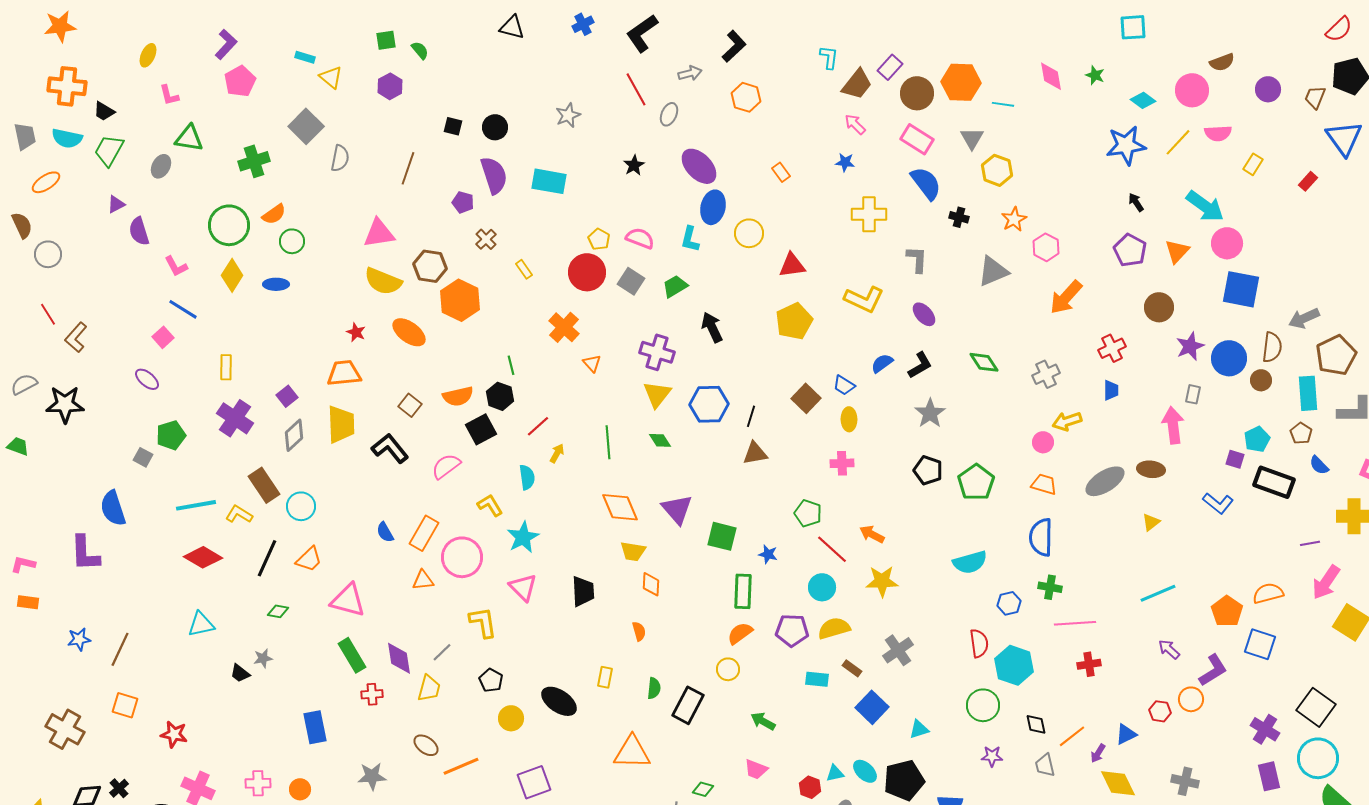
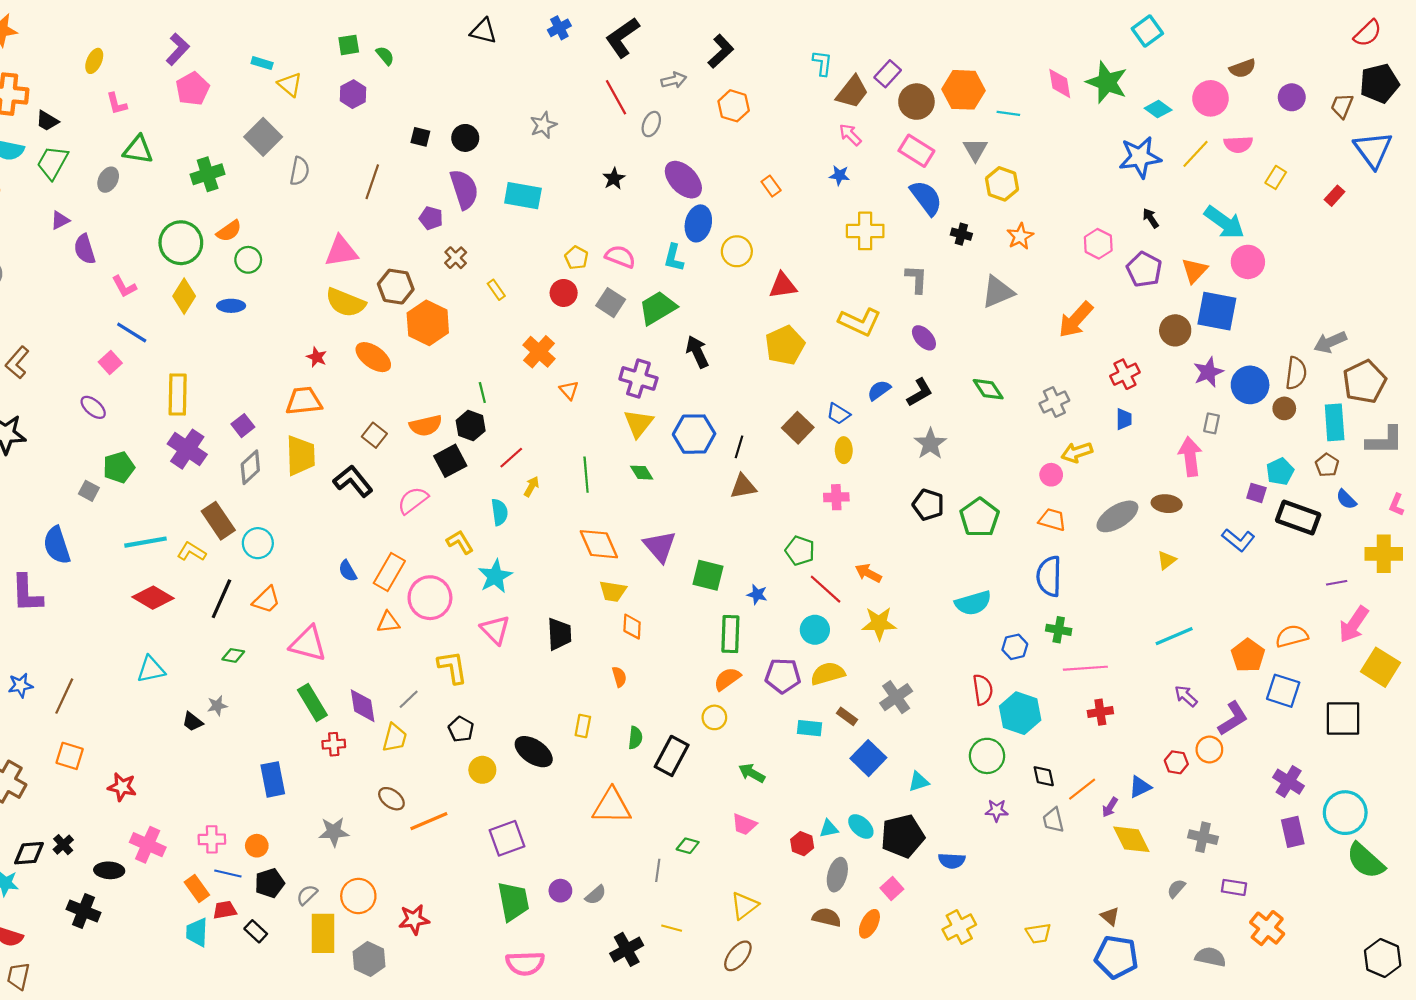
cyan square: (1133, 27) -> (1147, 31), turned -32
green star: (1095, 75) -> (1107, 82), size x2.0
pink hexagon: (1046, 247) -> (1098, 244), moved
red circle: (587, 272) -> (564, 293), size x0.7
green trapezoid: (675, 286) -> (658, 308), size x1.4
blue square: (1241, 289) -> (1217, 311), moved
yellow rectangle: (226, 367) -> (178, 395), size x1.5
black square: (1316, 707) -> (1343, 719), moved, turned -36

